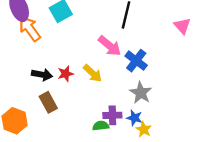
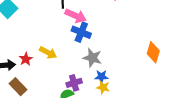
pink arrow: (110, 46) -> (76, 16), moved
blue star: (134, 118) -> (101, 77), moved

